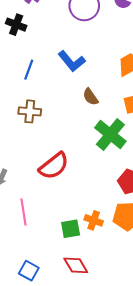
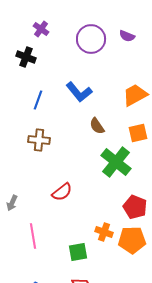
red semicircle: (54, 166) -> (62, 192), size x0.7
orange cross: (94, 220) -> (104, 232), moved

